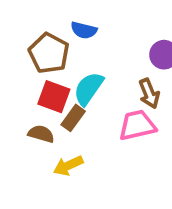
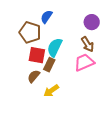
blue semicircle: (84, 30) -> (46, 17), turned 120
brown semicircle: (41, 134) -> (34, 76), turned -56

